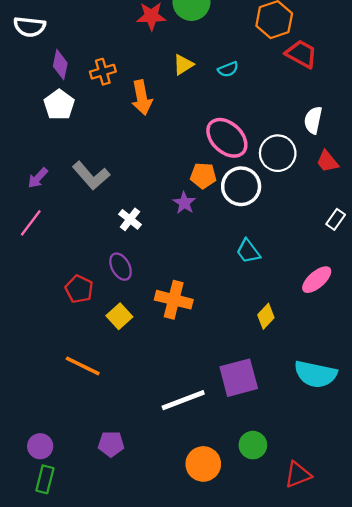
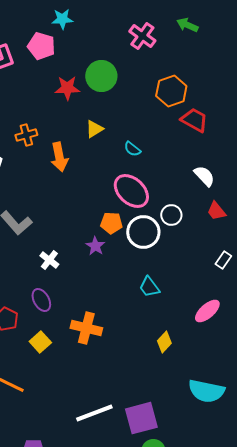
cyan semicircle: (228, 69) -> (132, 149), moved, turned 60
white semicircle: (313, 120) -> (204, 176), turned 125
white circle: (278, 153) -> (171, 215), moved, size x0.7
purple square: (239, 378) -> (141, 418), moved

